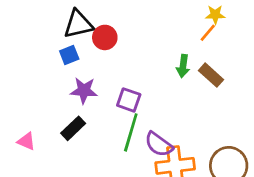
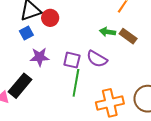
green arrow: (183, 66) -> (108, 32), turned 98
black rectangle: (73, 128) -> (20, 86), moved, size x1.4
purple semicircle: (159, 144) -> (97, 59), moved

